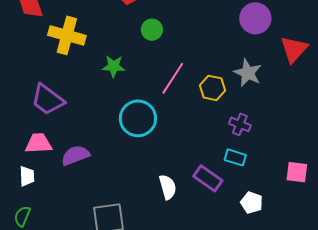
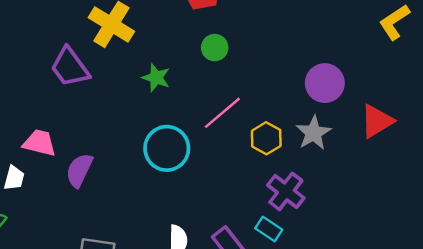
purple circle: (255, 18) -> (325, 83), moved
purple trapezoid: (48, 100) -> (70, 67), moved
purple cross: (240, 124) -> (286, 191), size x1.4
purple semicircle: (75, 155) -> (79, 170), turned -60

